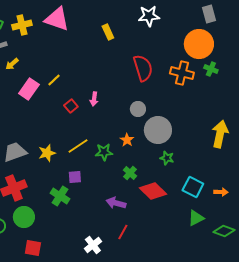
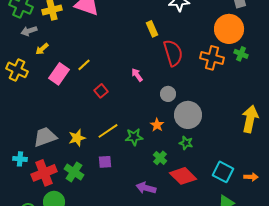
yellow rectangle: (108, 32) -> (152, 29), moved
pink arrow: (94, 99) -> (137, 75), moved, turned 136
green star: (167, 158) -> (186, 143), moved
green cross: (60, 196) -> (74, 172), moved

